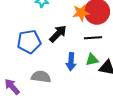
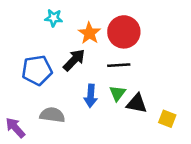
orange star: (81, 13) -> (89, 33), moved, turned -30
green triangle: (92, 60) -> (117, 93), turned -40

